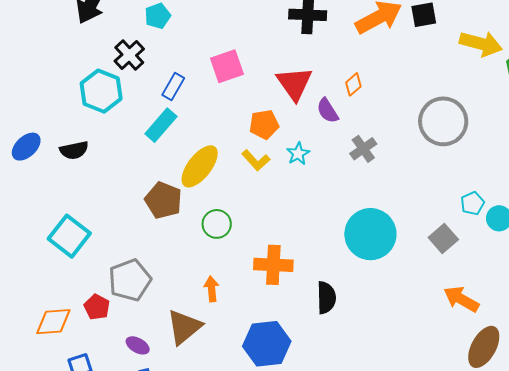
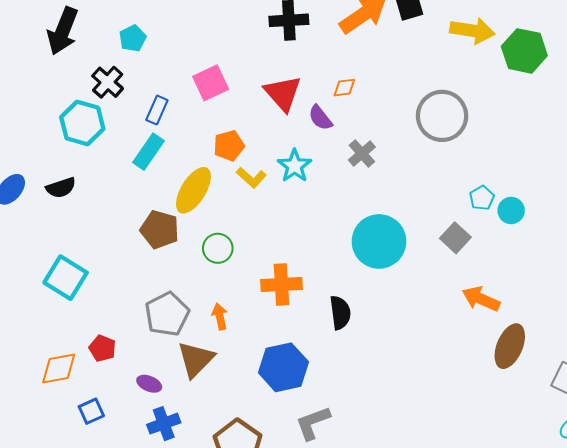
orange diamond: (353, 84) -> (344, 88), turned 40
orange pentagon: (264, 124) -> (229, 146), moved
cyan star: (298, 154) -> (295, 166), size x1.4
gray pentagon: (130, 280) -> (167, 314), moved

